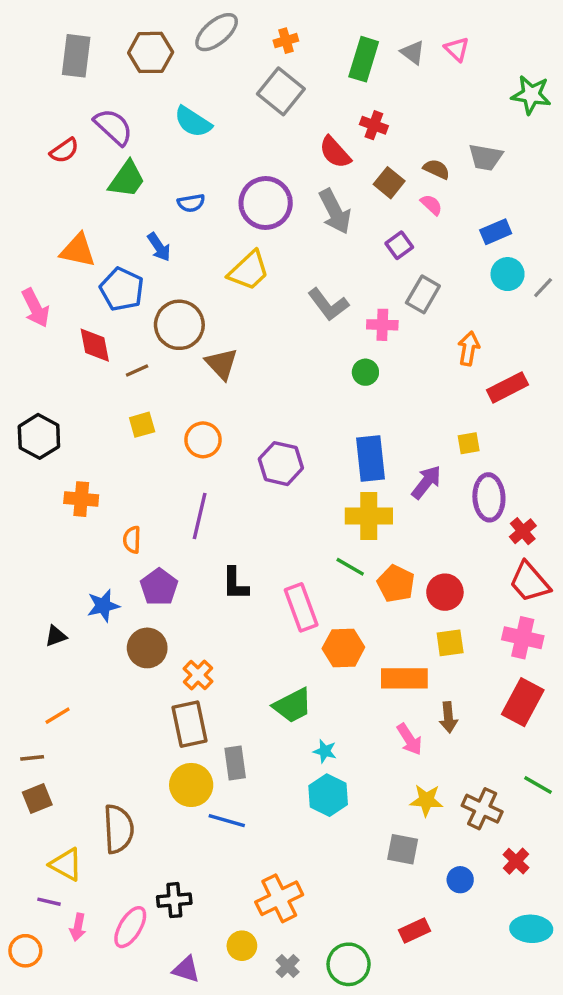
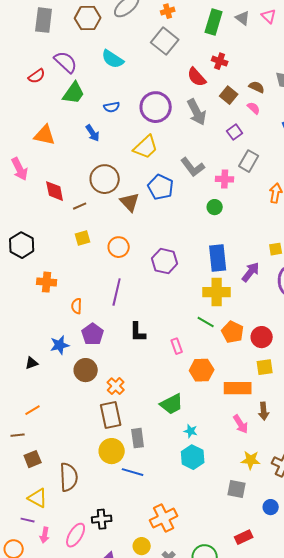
blue pentagon: (122, 289) -> (161, 187), moved
pink rectangle: (301, 607) -> (177, 346), size x0.6
brown square: (37, 799) -> (33, 459), moved

